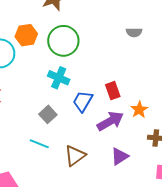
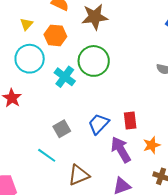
orange hexagon: (26, 35) -> (55, 35), moved
cyan cross: (59, 78) -> (65, 77), moved
purple arrow: (110, 121) -> (121, 150), turned -104

